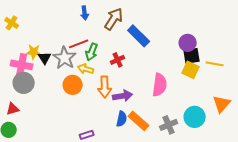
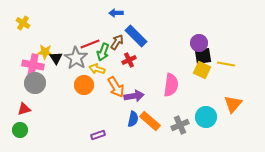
blue arrow: (85, 13) -> (116, 13), moved, turned 96
brown arrow: (114, 19) -> (117, 42), moved, size x0.7
blue rectangle: (139, 36) -> (136, 36), moved
orange arrow: (105, 87) -> (116, 87), turned -30

